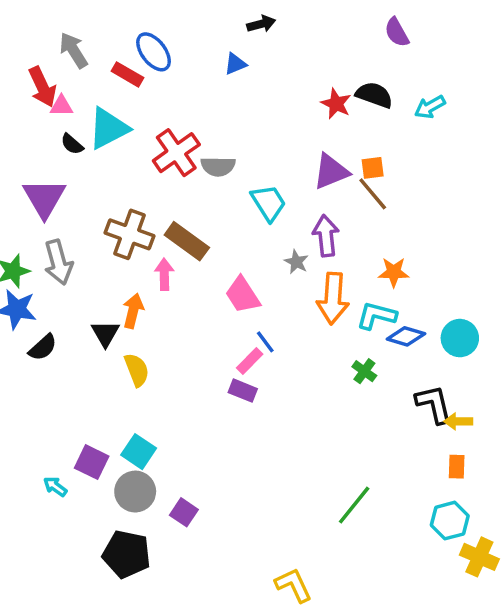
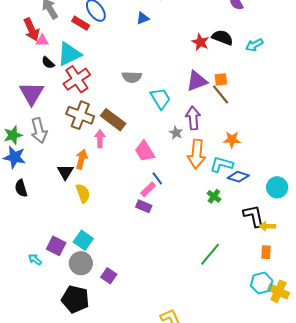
red cross: (176, 153) -> (77, 79), moved
cyan circle: (460, 338) -> (277, 187), moved
black semicircle: (43, 347) -> (21, 188), moved, turned 114
green line: (354, 505) -> (210, 254), moved
yellow cross: (479, 557) -> (278, 291), moved

